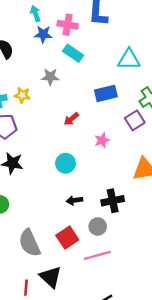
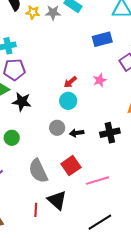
gray star: (50, 77) -> (53, 13), moved
yellow star: (22, 95) -> (33, 12), moved
red arrow: (71, 119) -> (70, 82), moved
gray circle: (98, 226) -> (57, 128), moved

